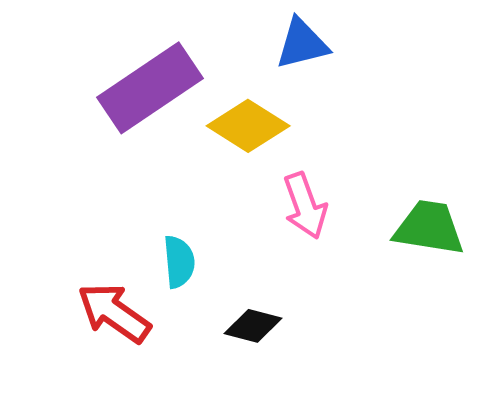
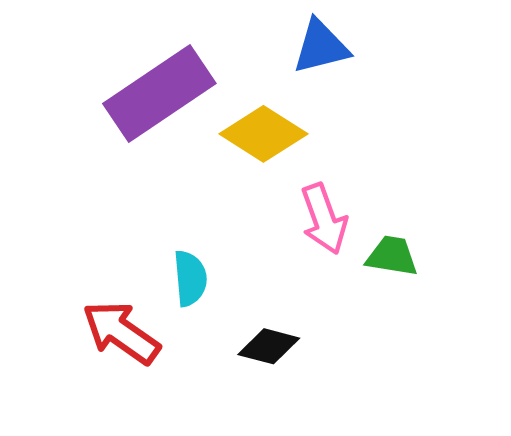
green trapezoid: (429, 228) -> (392, 256), moved, size x0.7

